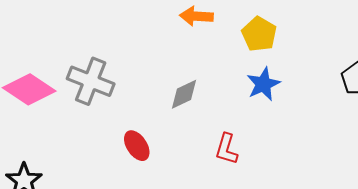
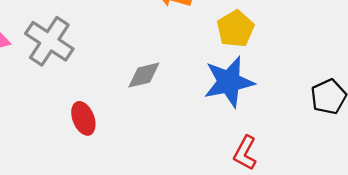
blue star: (263, 84) -> (229, 82), size x1.4
red L-shape: (227, 149) -> (245, 153), moved

